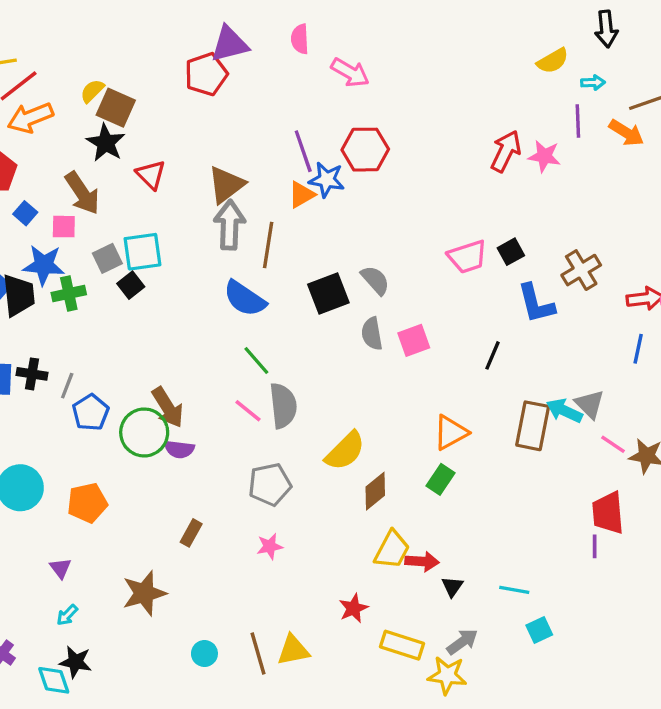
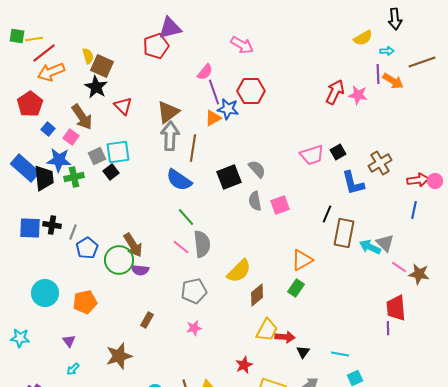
pink semicircle: (300, 39) -> (205, 72), moved, turned -138
yellow semicircle: (92, 91) -> (88, 56), turned 119
orange arrow: (626, 133) -> (393, 81), moved
pink square: (64, 227) -> (71, 137), turned 35
brown rectangle: (533, 426) -> (344, 233), moved

